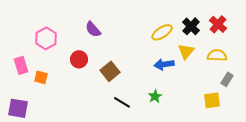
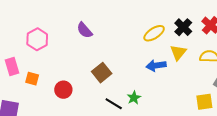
red circle: (79, 59) -> (63, 90), moved
green star: (155, 96) -> (134, 98), moved

